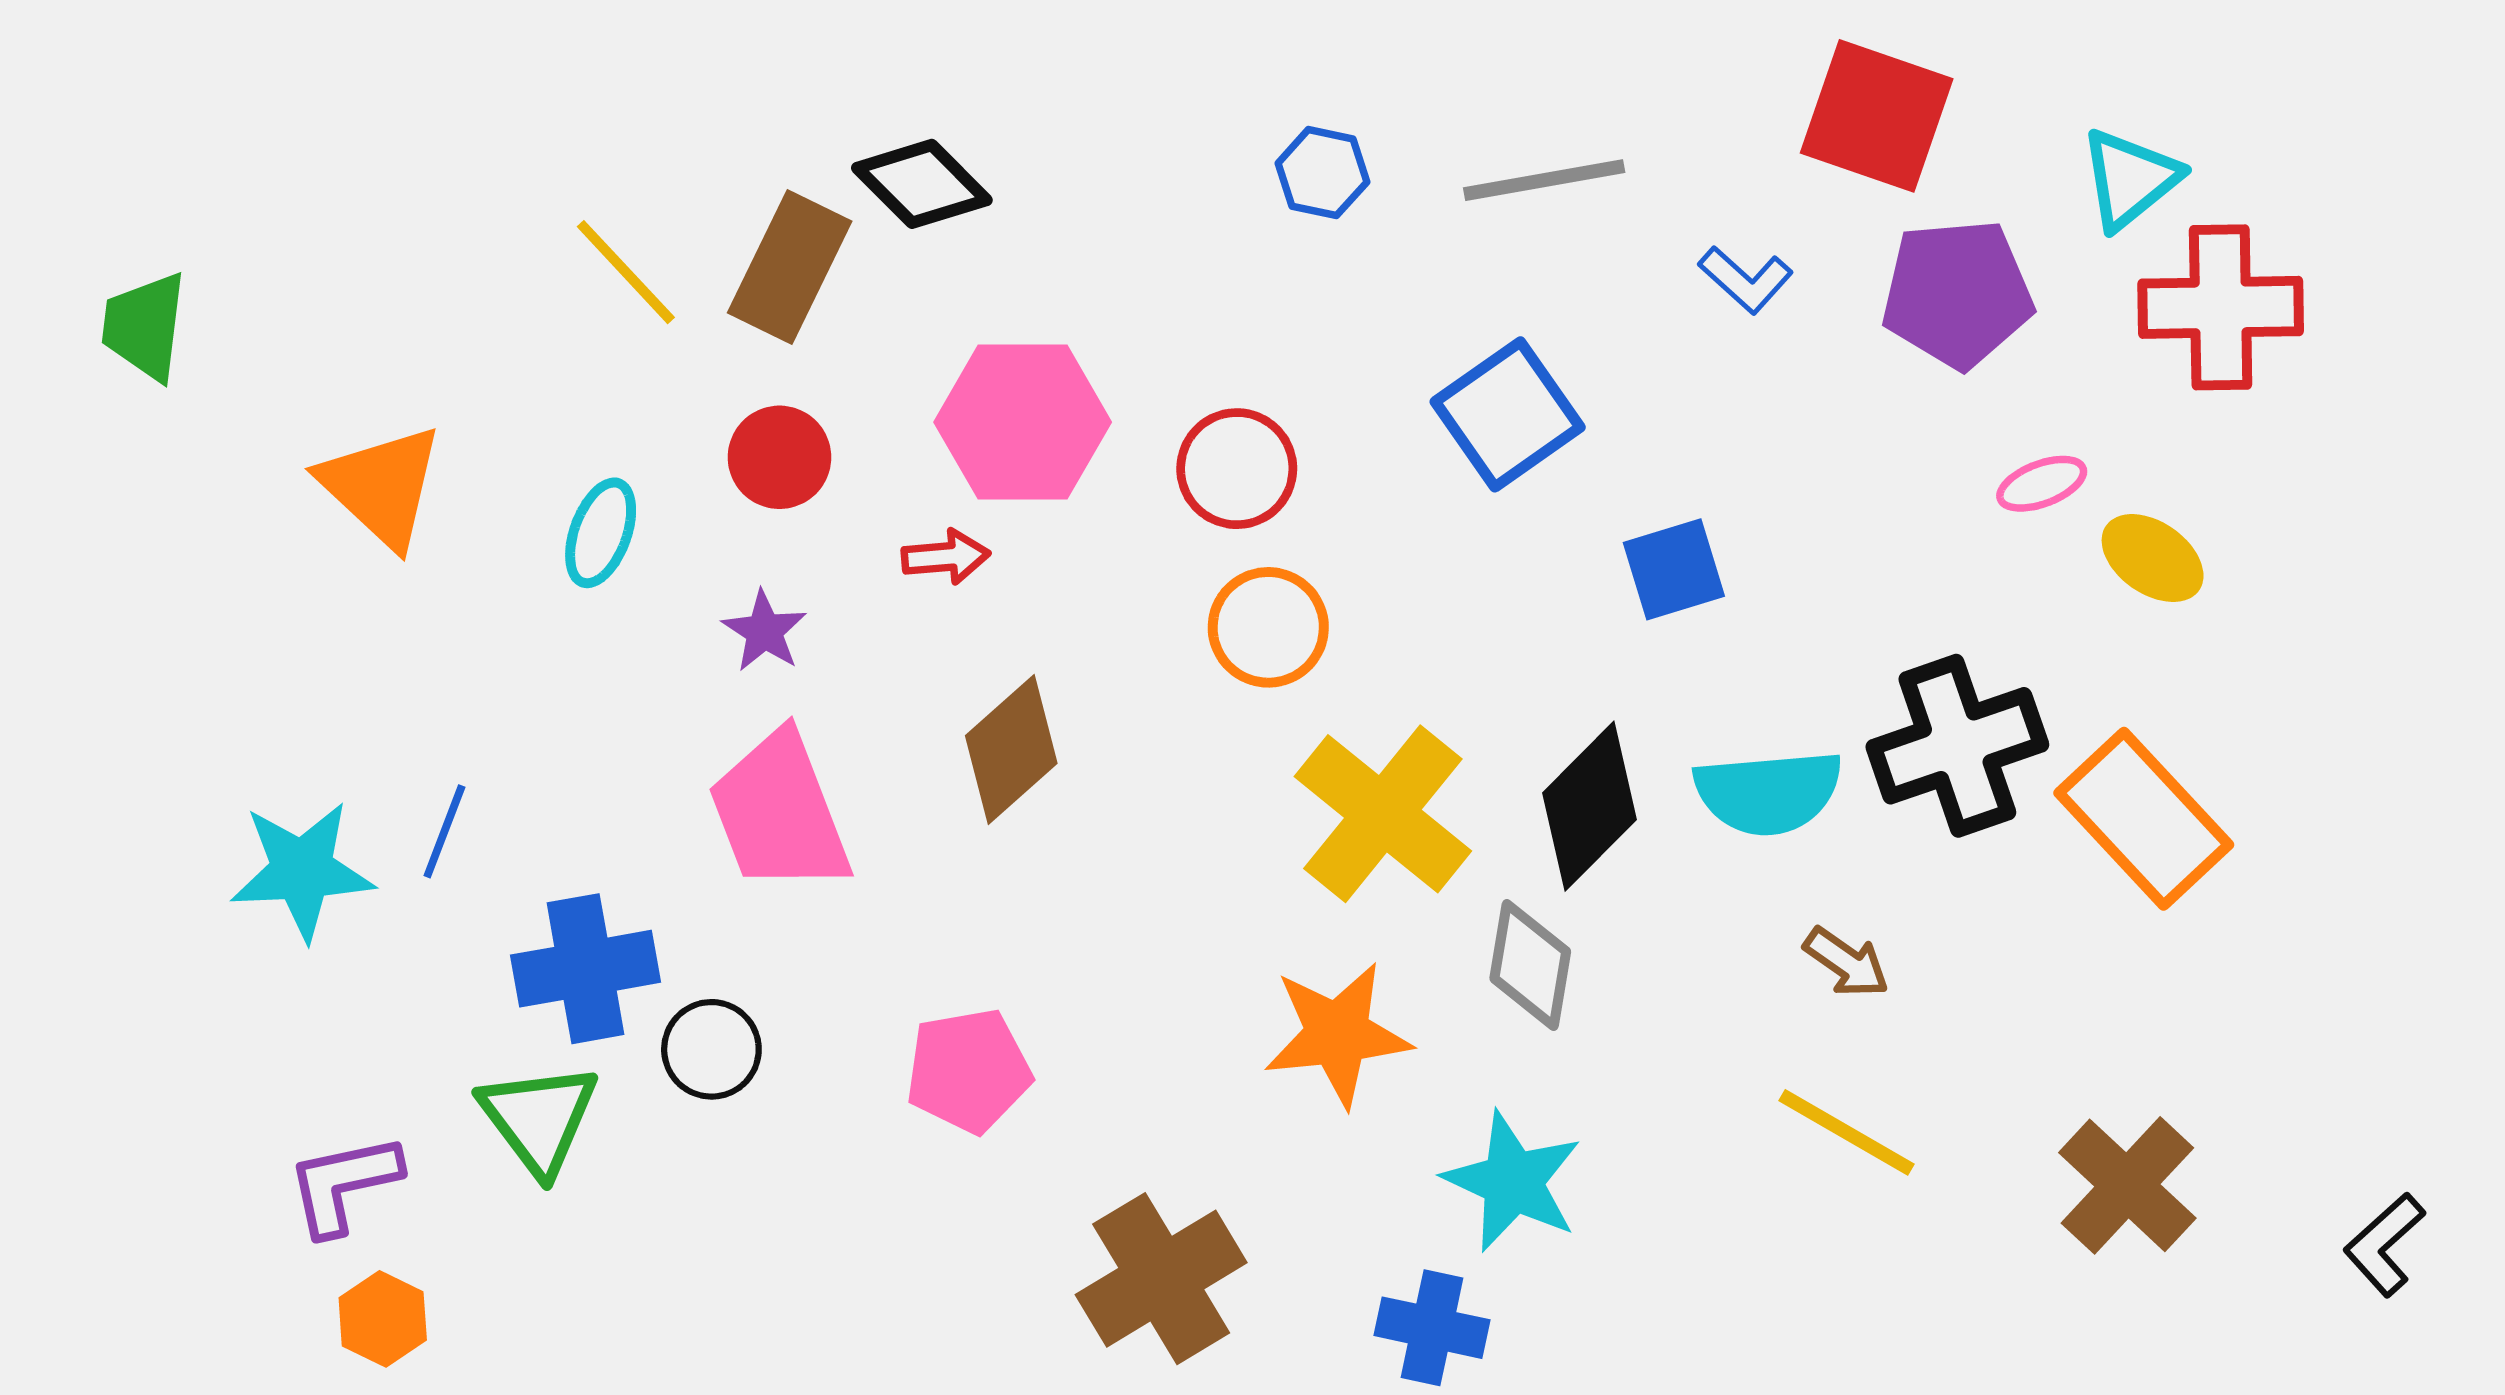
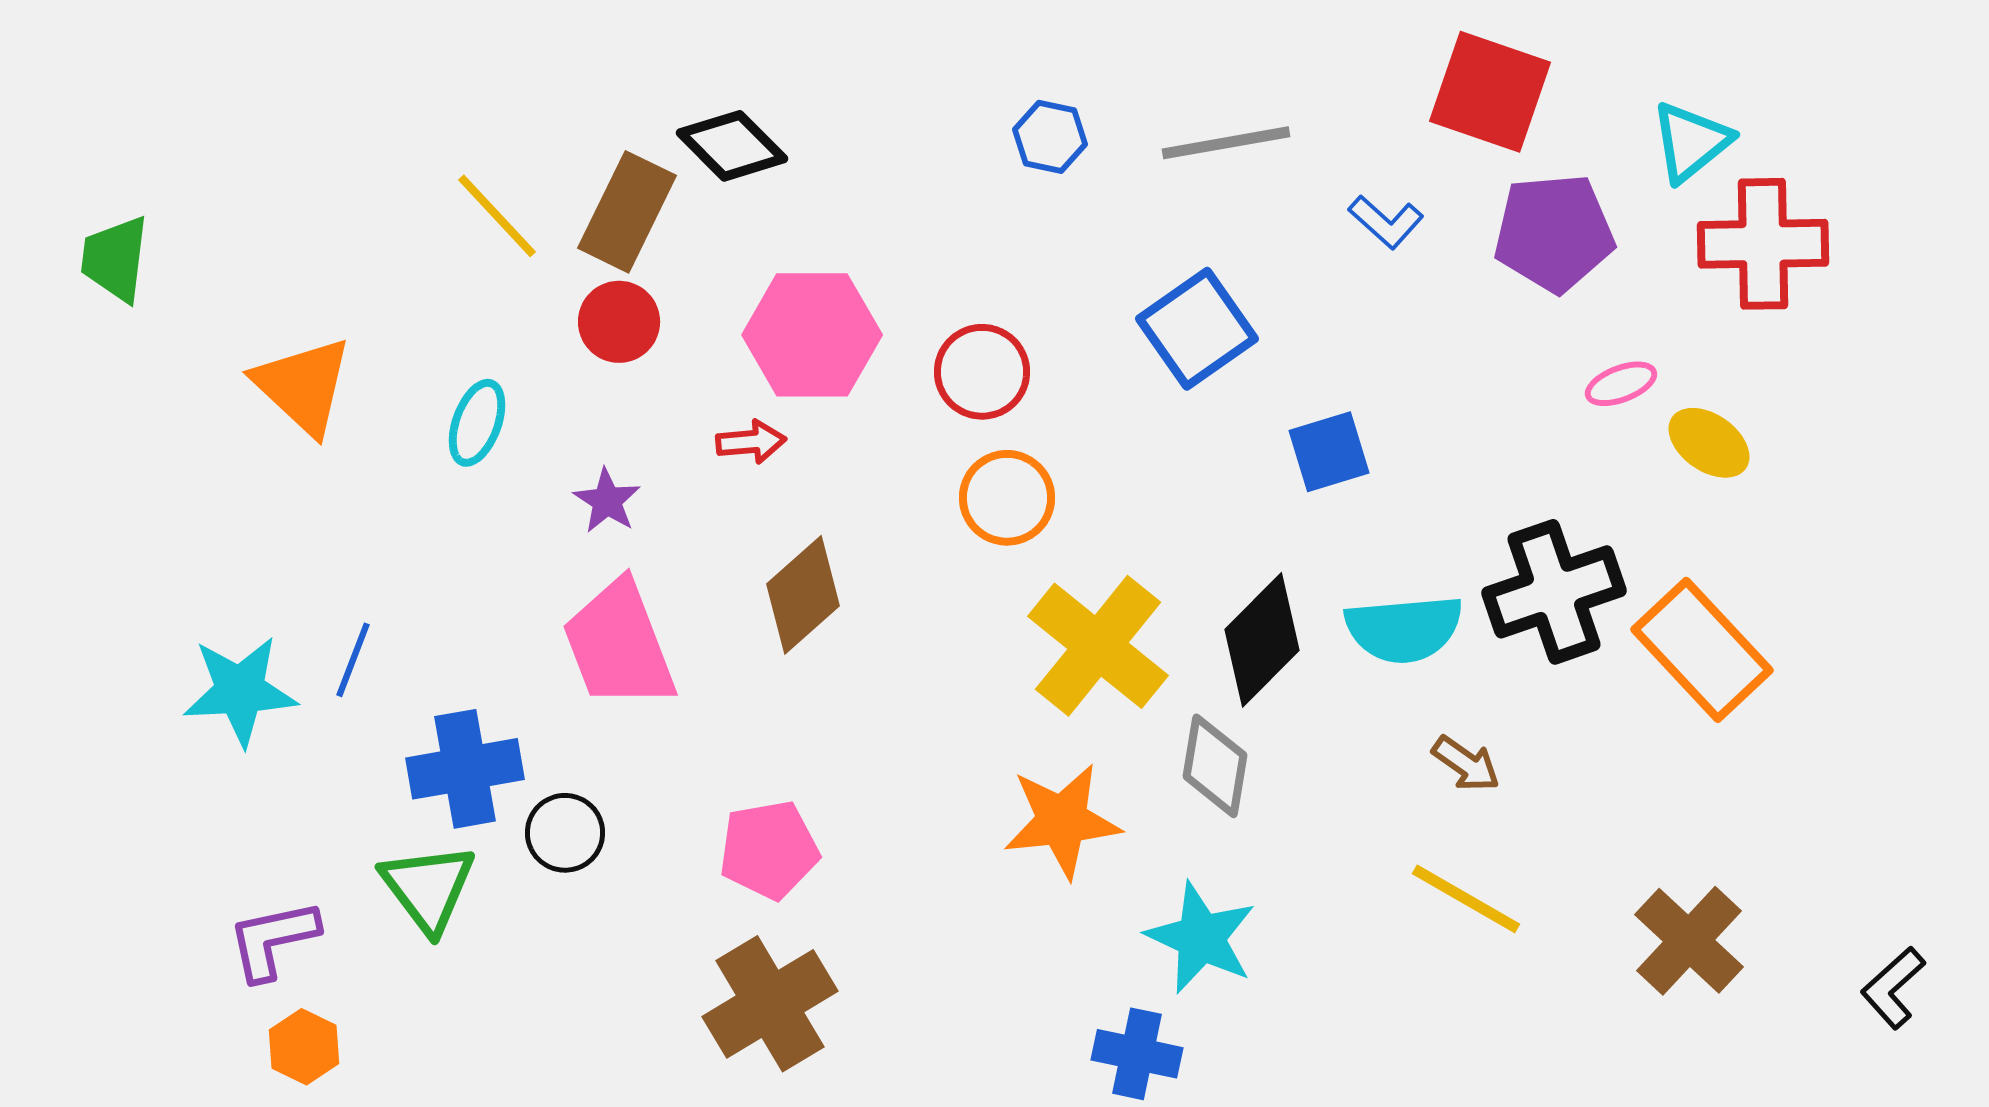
red circle: (779, 457) -> (619, 322), moved
brown cross: (1161, 1279) -> (770, 1004), moved

